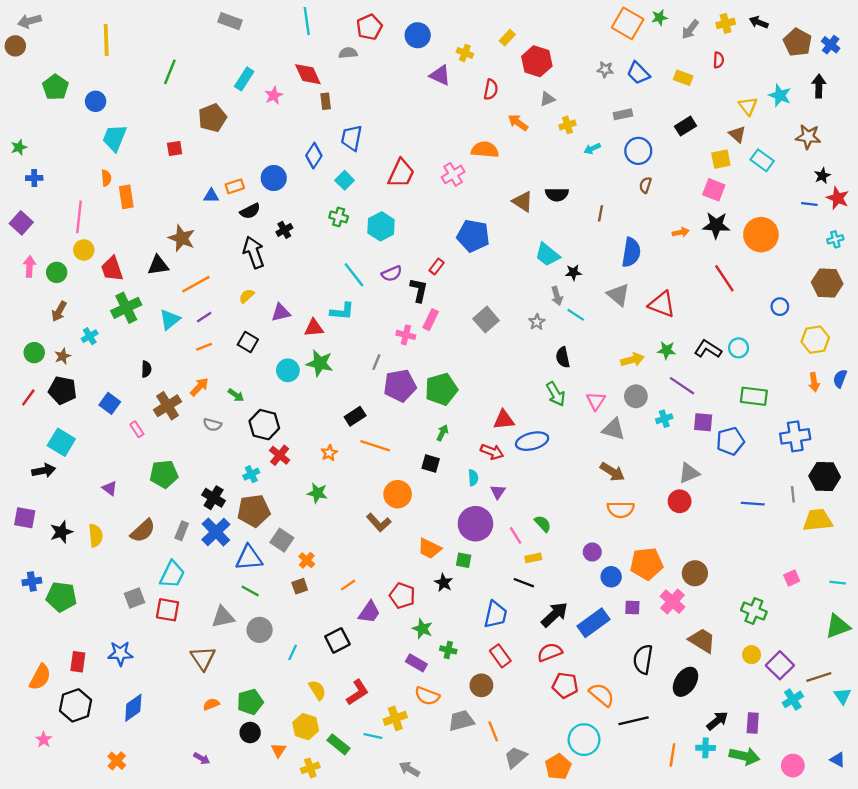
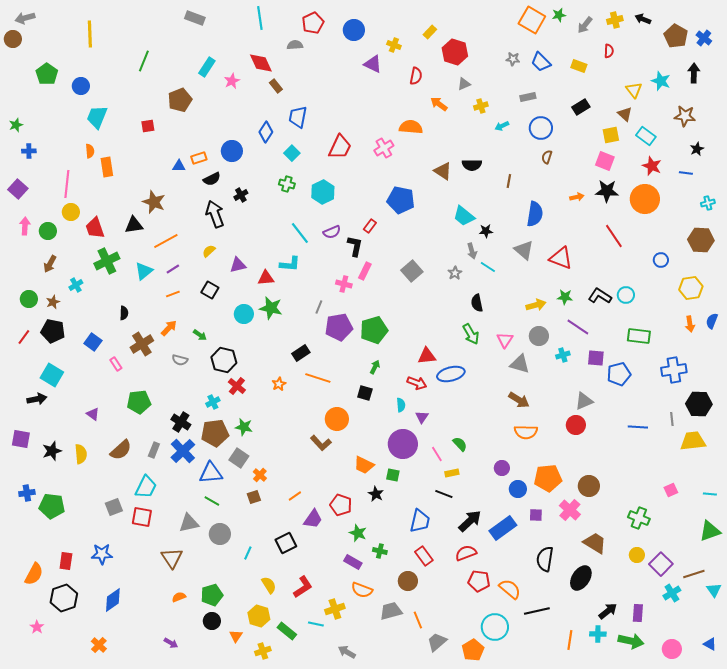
brown rectangle: (326, 101) -> (276, 86), turned -32
red star: (838, 198) -> (652, 166), moved
green star: (317, 493) -> (244, 427), moved

